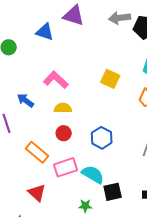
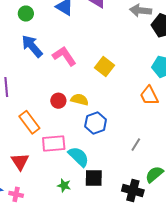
yellow square: (110, 79) -> (105, 67), moved
blue arrow: (25, 100) -> (32, 46), moved, size x1.4
yellow semicircle: (63, 108) -> (80, 100), moved
red circle: (64, 133) -> (58, 101), moved

